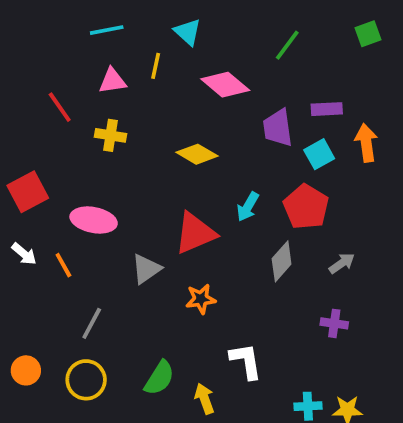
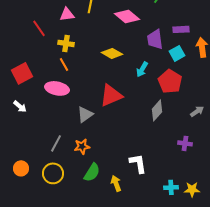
cyan arrow: (248, 207) -> (142, 69), moved
gray arrow: (342, 263) -> (197, 111), moved
orange line: (63, 265) -> (64, 64), moved
orange star: (201, 299) -> (82, 146), moved

